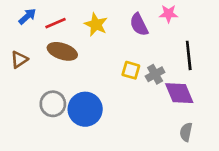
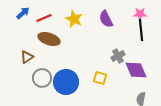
pink star: (169, 14) -> (140, 14), moved
black line: (189, 55) -> (141, 30), moved
brown triangle: (19, 59) -> (27, 57), moved
yellow square: (131, 70) -> (100, 78), moved

